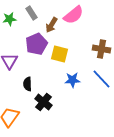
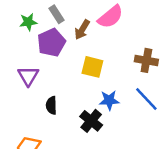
purple pentagon: (36, 44) -> (51, 43), moved
black cross: (43, 102) -> (91, 121), moved

